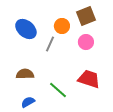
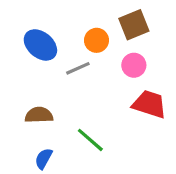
gray line: (50, 44) -> (78, 68), turned 42
red trapezoid: (89, 79) -> (149, 104), moved
blue semicircle: (28, 102) -> (44, 159), turned -32

